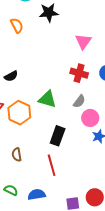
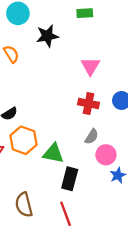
green triangle: (47, 99) -> (53, 153), moved
orange hexagon: (19, 113) -> (23, 140), moved
brown semicircle: (17, 155) -> (24, 205), size x1.5

